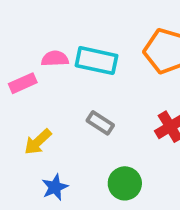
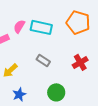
pink semicircle: (55, 59) -> (19, 26), turned -56

